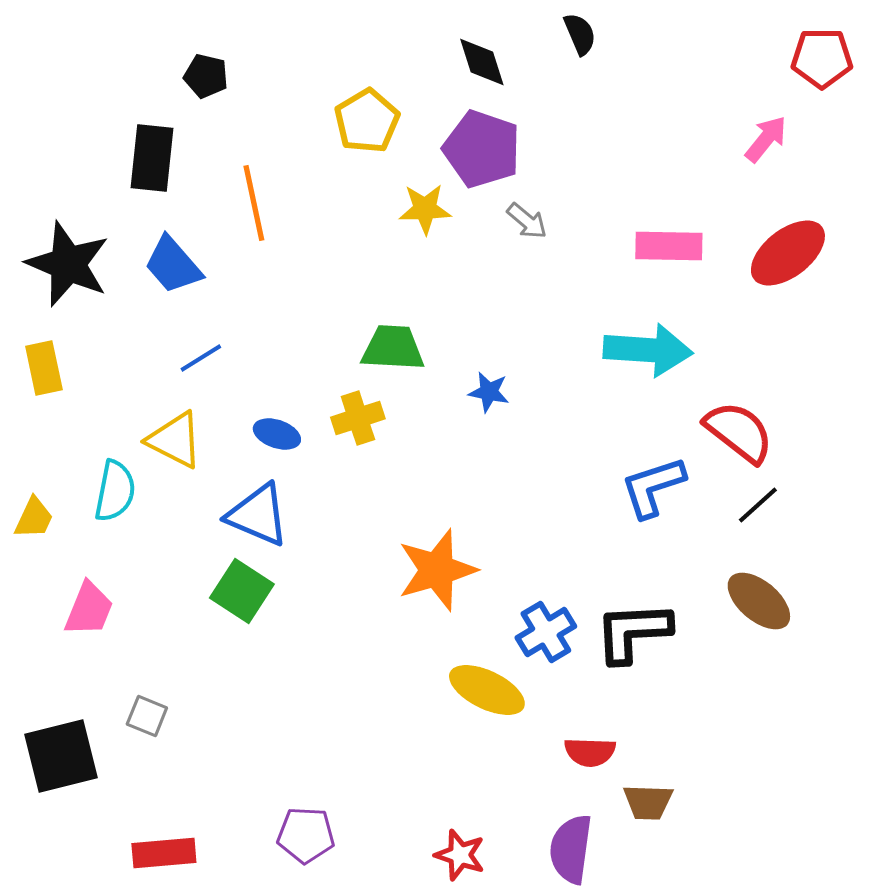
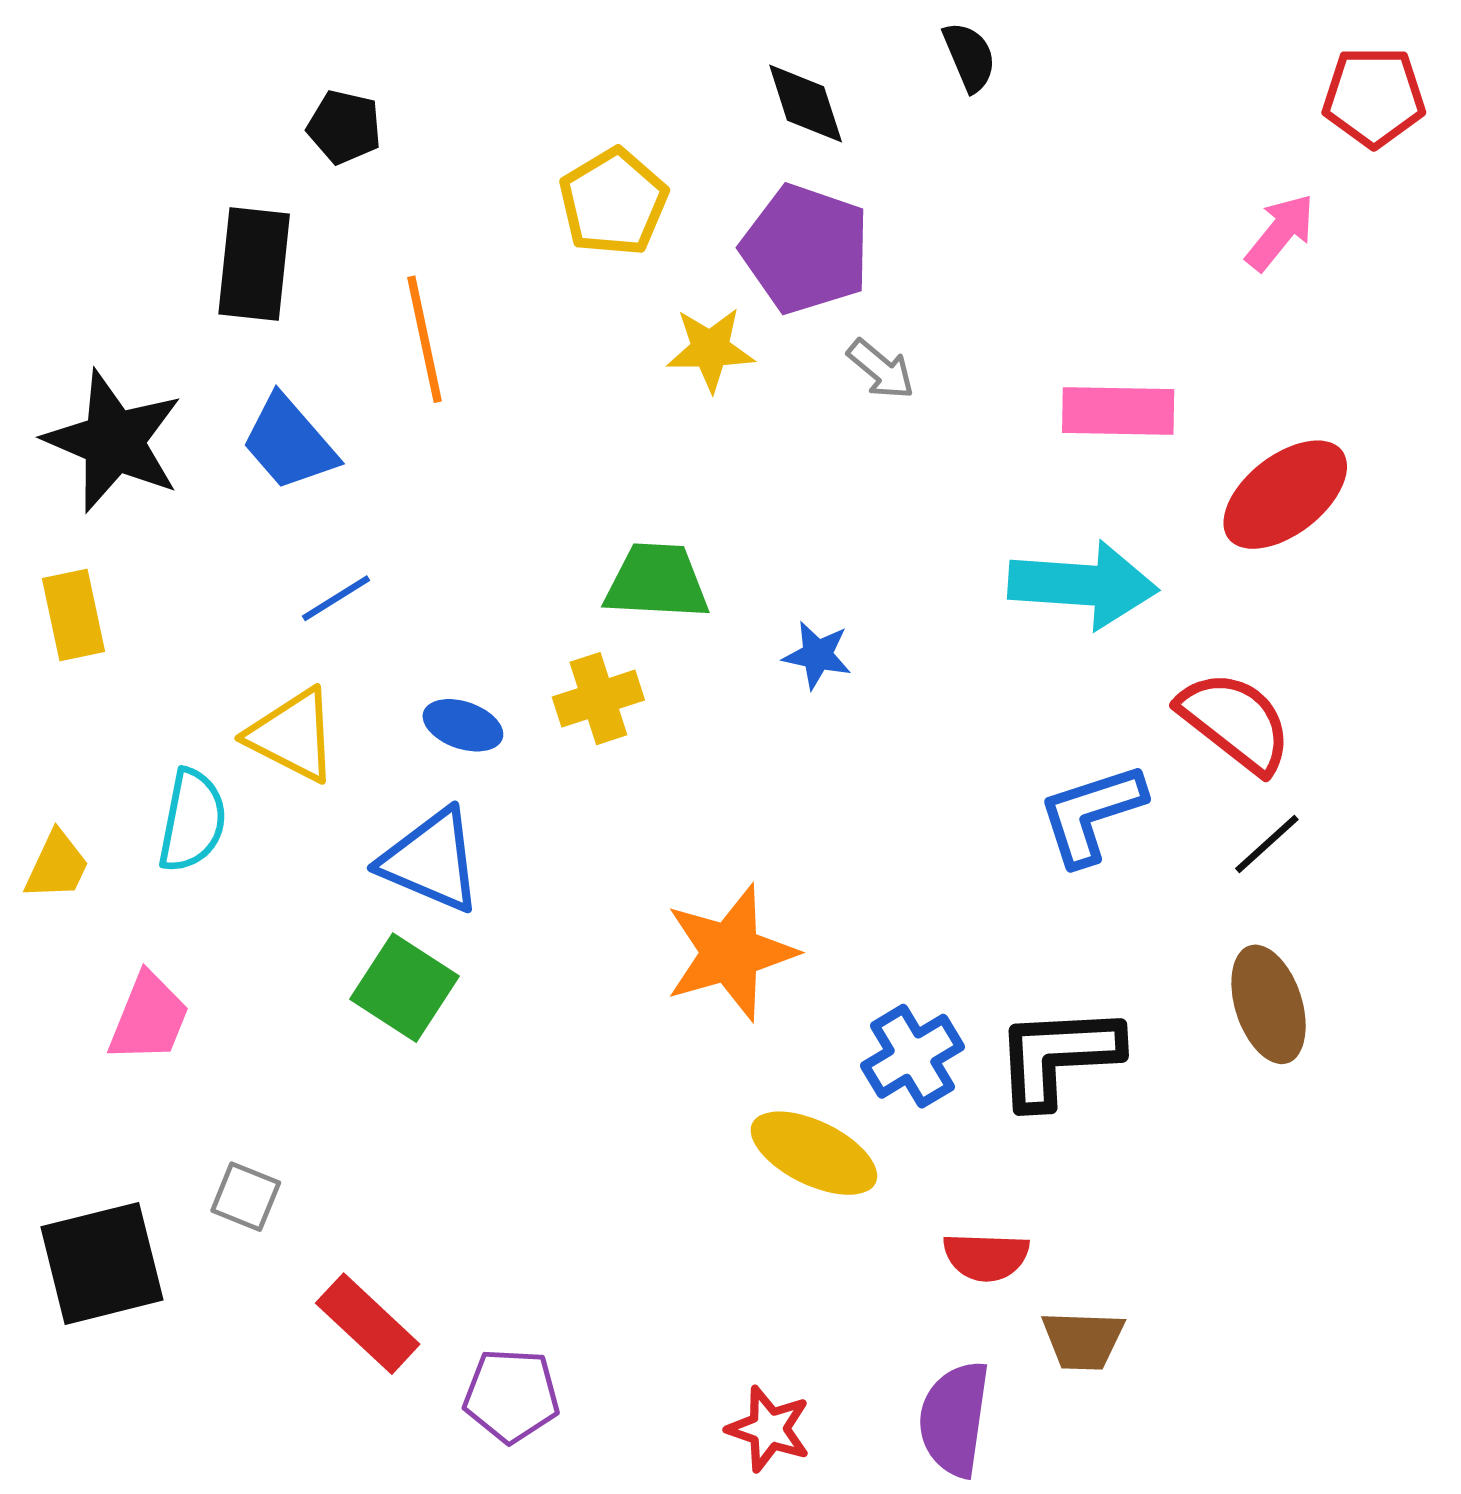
red ellipse: (788, 253) -> (1285, 495), moved
brown ellipse: (759, 601) -> (1269, 1004), turned 32
red rectangle: (164, 853) -> (368, 1324), moved, turned 48

